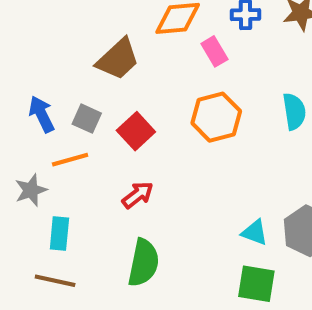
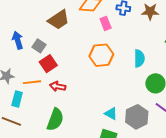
red square: (136, 131) -> (48, 64), moved
orange line: (70, 160) -> (32, 82), moved
red arrow: (138, 195) -> (58, 86), turned -140

